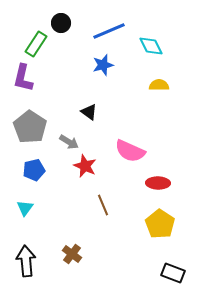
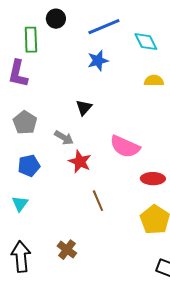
green rectangle: (36, 44) -> (31, 40), turned -35
black triangle: (89, 112) -> (84, 108), turned 36
gray pentagon: (30, 127) -> (25, 123), size x0.7

